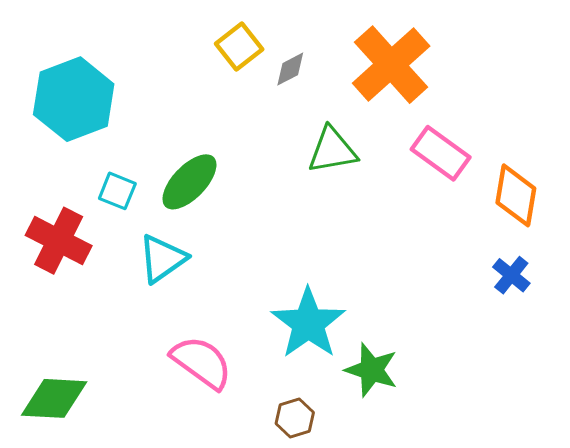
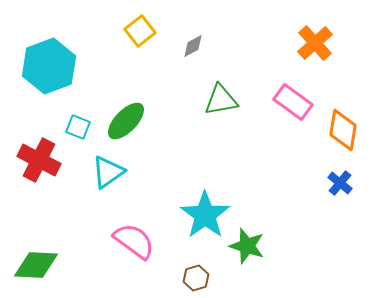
yellow square: (239, 47) -> (140, 31), moved
orange cross: (391, 65) -> (315, 43), moved, size x0.7

